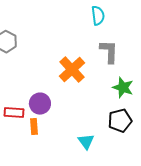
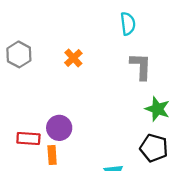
orange cross: (72, 70) -> (73, 58), moved, size x0.6
black pentagon: (120, 121) -> (154, 148), turned 30

